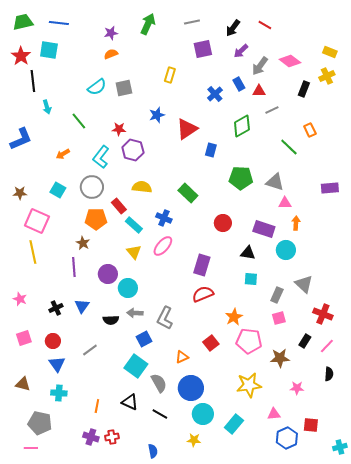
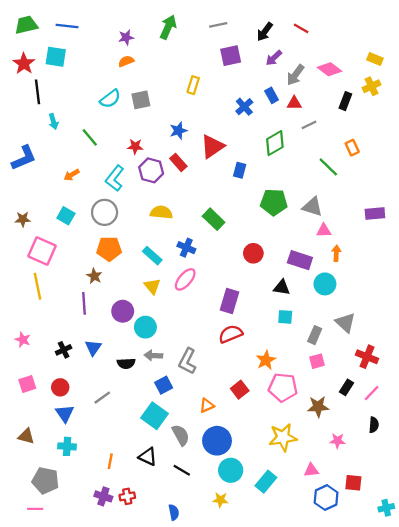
red rectangle: (119, 206) -> (178, 162), moved

